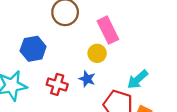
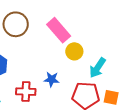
yellow circle: (97, 53) -> (74, 51), moved

